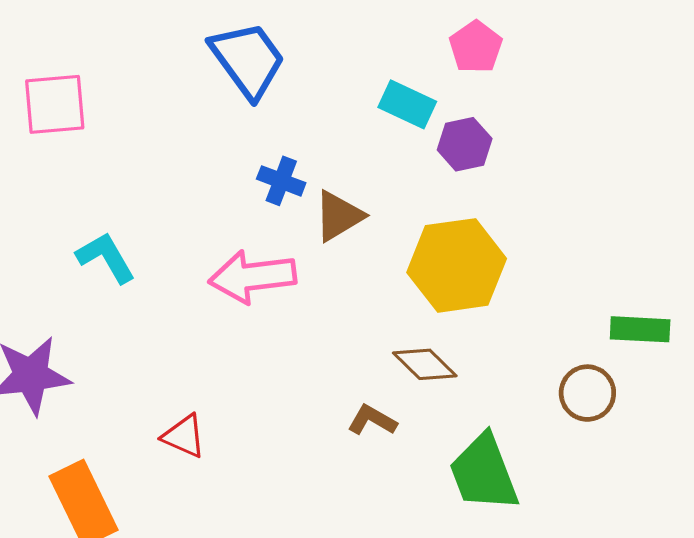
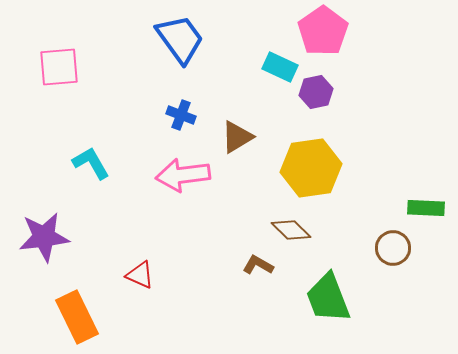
pink pentagon: (476, 47) -> (323, 31), size x1.5
blue cross: (281, 181) -> (181, 115), moved

